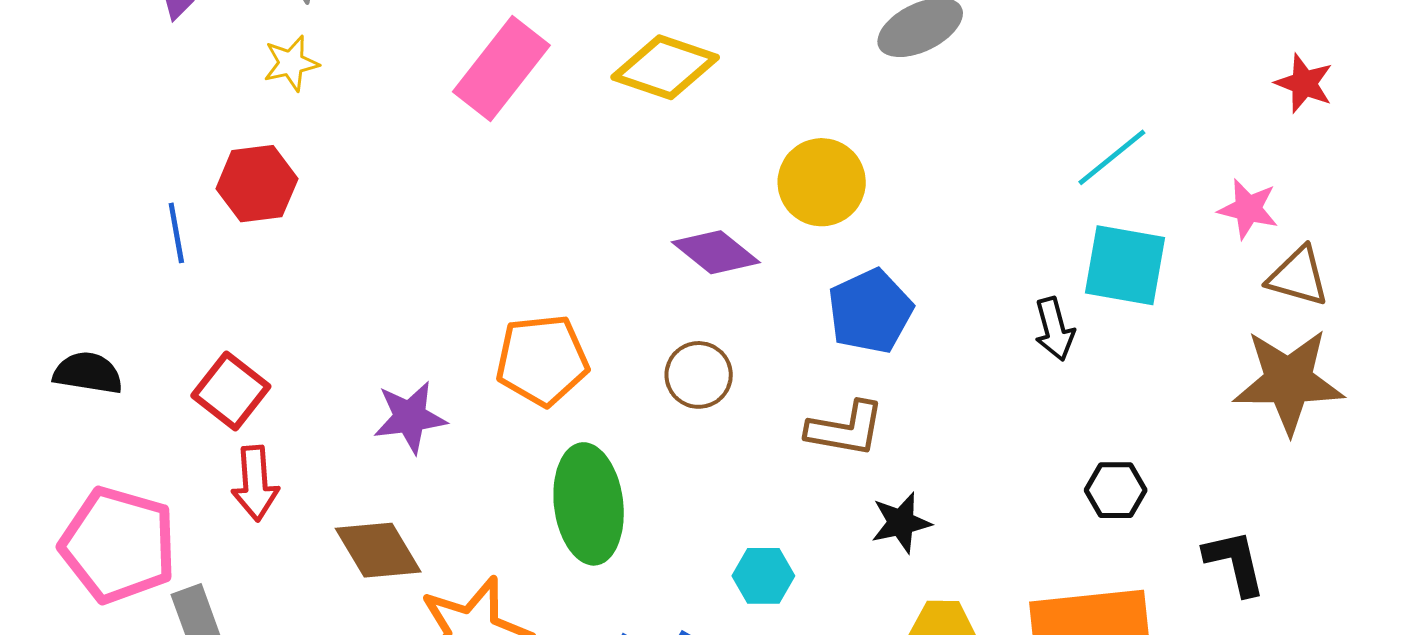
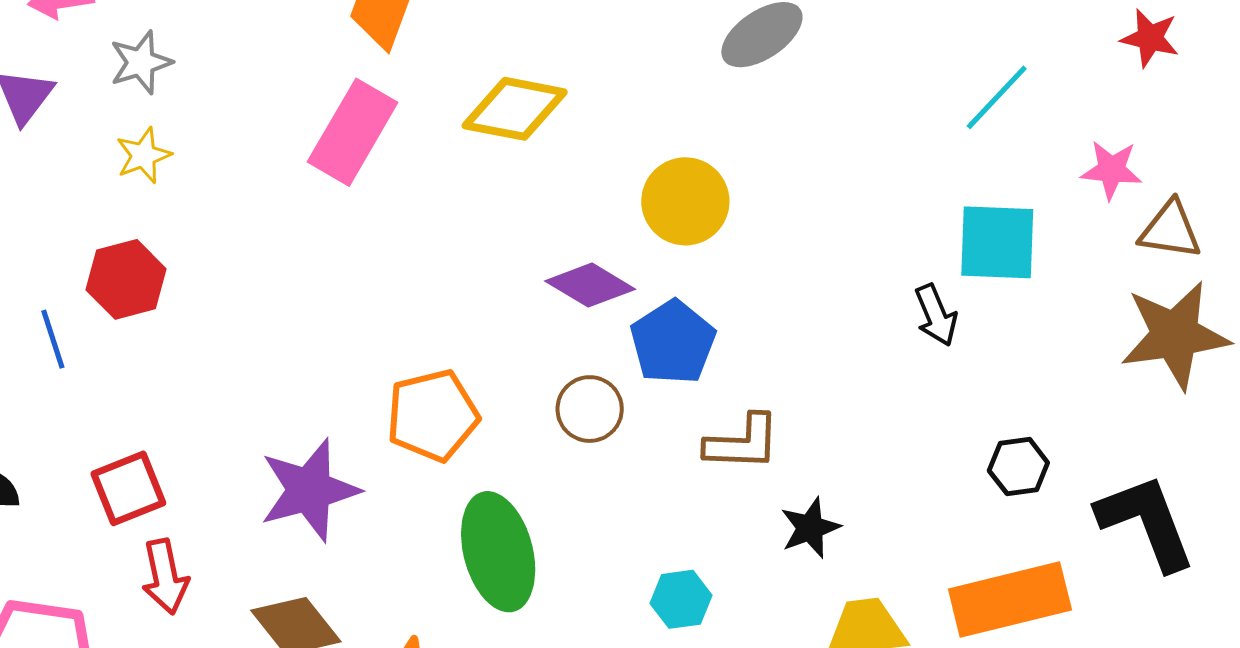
cyan line: (1112, 157) -> (997, 97), moved
blue pentagon: (870, 311) -> (673, 342), moved
red square: (231, 391) -> (128, 488), turned 38
purple star: (410, 417) -> (309, 490), size x1.4
black L-shape: (1235, 562) -> (1146, 522), size x1.5

